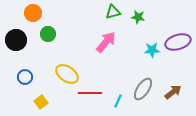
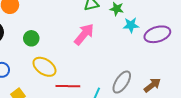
green circle: (48, 34) -> (31, 38), moved
cyan star: (152, 50) -> (131, 25), moved

